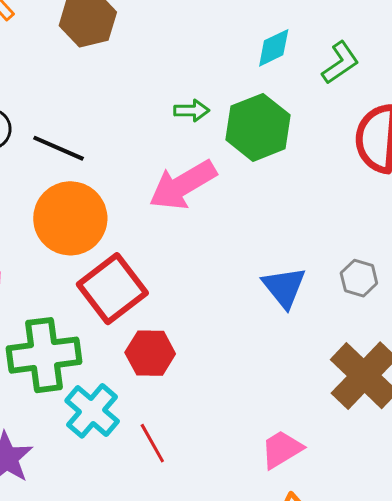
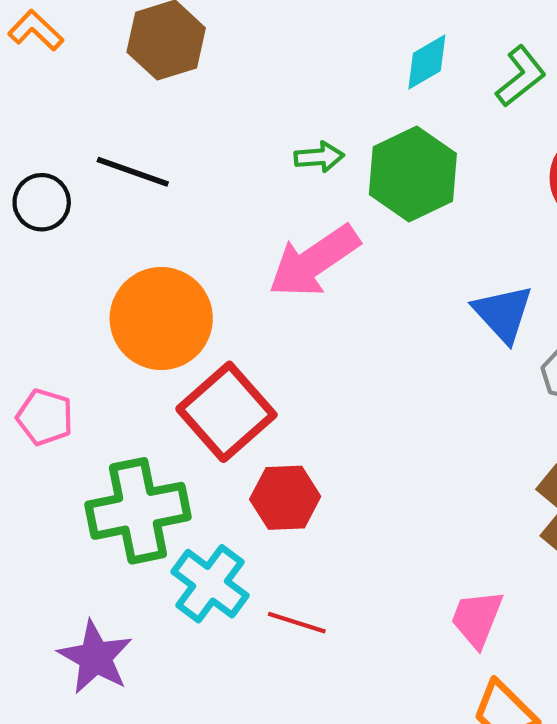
black line: (59, 148) -> (133, 172), moved
blue triangle: (284, 287) -> (503, 314), moved
red line: (152, 443) -> (297, 623), turned -39
pink trapezoid: (282, 449) -> (477, 619), turned -33

